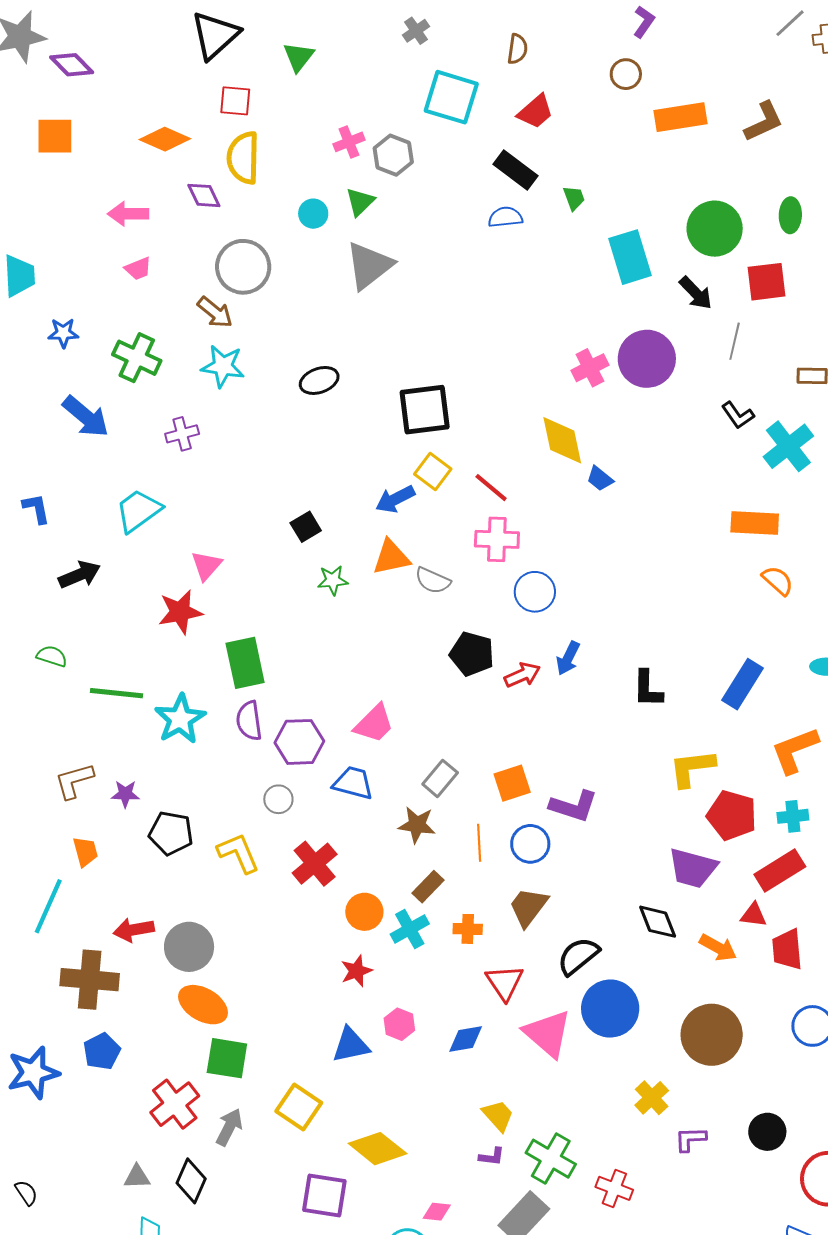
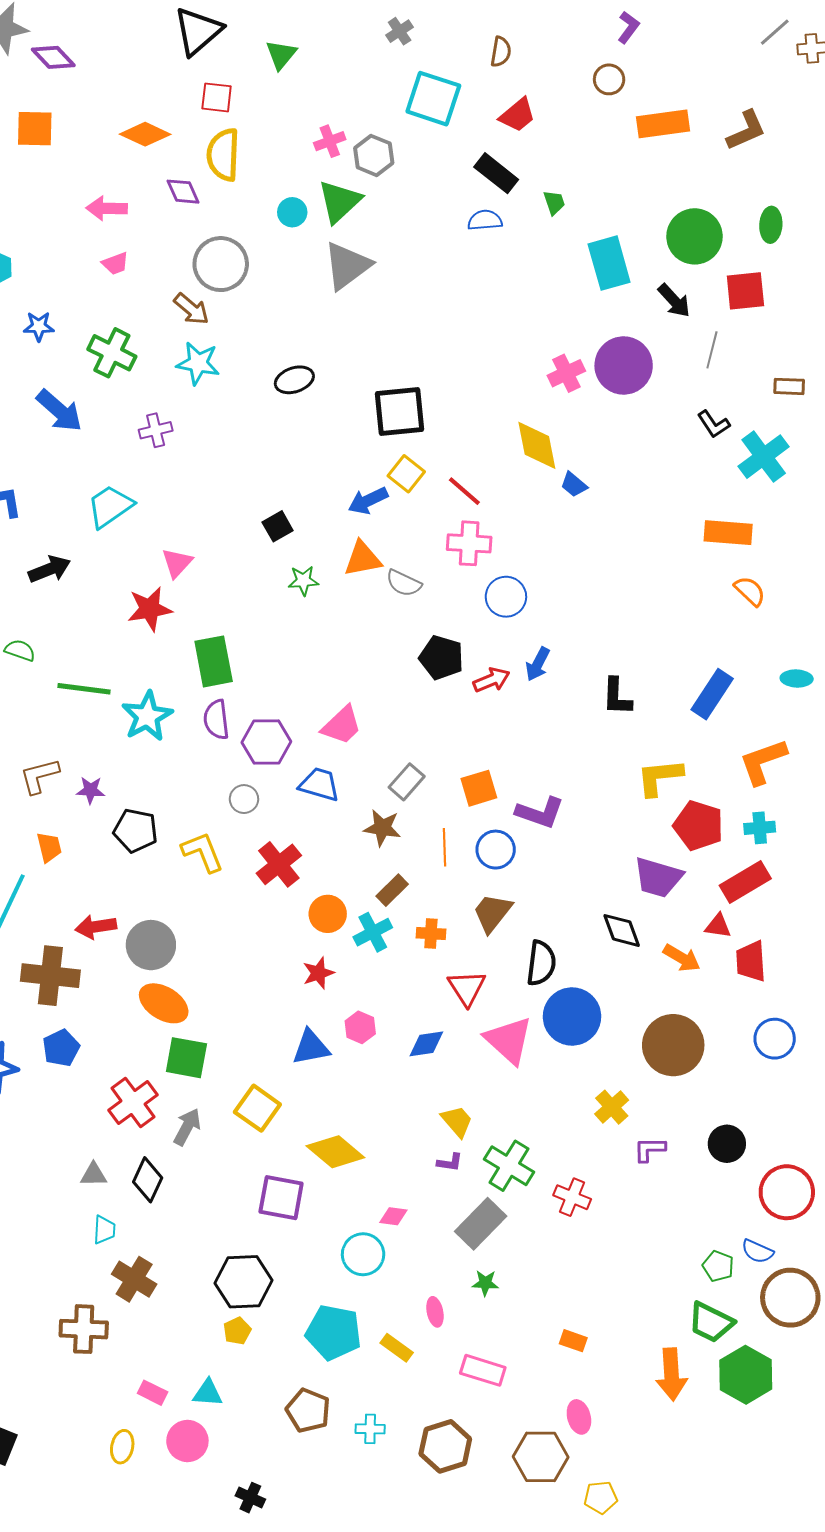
green triangle: (360, 202) -> (339, 201), size x1.5
black semicircle: (578, 956) -> (541, 963), turned 135

